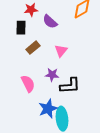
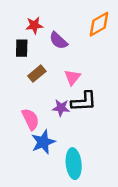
black L-shape: (70, 86) -> (84, 101), moved
blue star: (48, 109) -> (43, 142), moved

